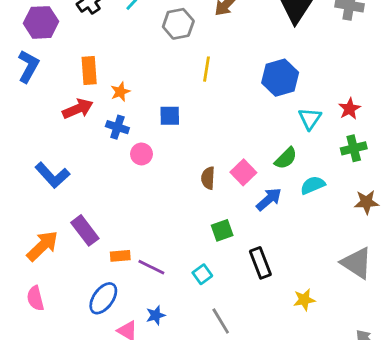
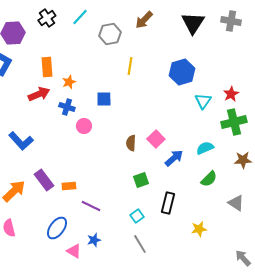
green cross: (354, 148) -> (234, 122), size x1.4
green semicircle: (286, 158) -> (209, 179), moved
orange rectangle: (120, 256) -> (69, 186), moved
black rectangle: (260, 263) -> (168, 203), turned 35
gray triangle: (357, 263) -> (236, 203), size x0.7
cyan square: (202, 274) -> (137, 216), moved

